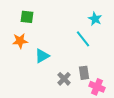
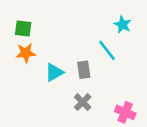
green square: (27, 17) -> (23, 28), moved
gray rectangle: (84, 73) -> (84, 70), moved

